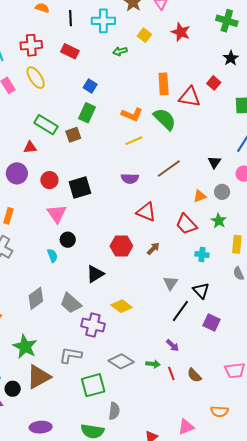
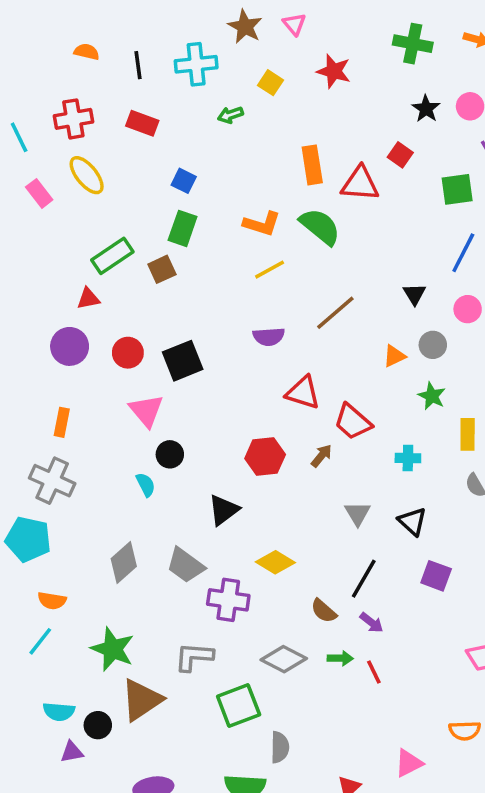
green rectangle: (46, 125) -> (112, 256), turned -60
red trapezoid: (186, 224) -> (353, 422), moved
black line: (180, 311) -> (364, 579), moved
brown semicircle: (194, 375) -> (324, 611), moved

